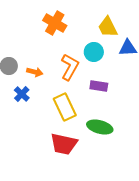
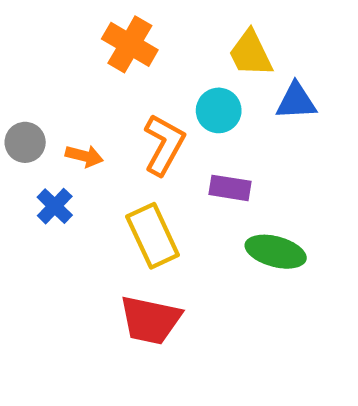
green ellipse: (100, 127) -> (276, 252), moved

